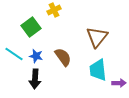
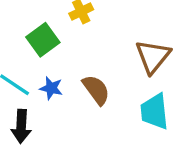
black arrow: (35, 79) -> (21, 126), moved

